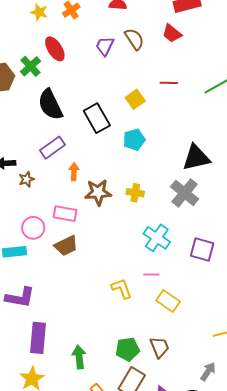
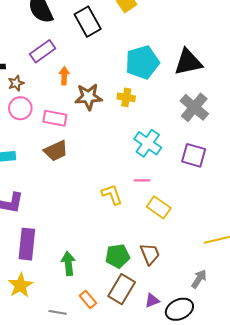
cyan pentagon: (134, 140) -> (142, 62), moved, size x1.5
gray cross: (185, 193) -> (194, 107), moved
pink circle: (33, 228) -> (20, 108), moved

